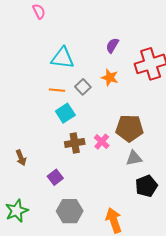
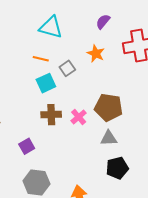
gray square: (83, 87) -> (67, 68), moved

